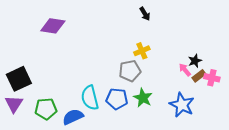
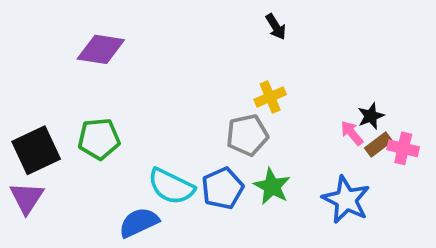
cyan semicircle: (90, 98) -> (171, 186), turned -50
blue pentagon: (117, 99) -> (223, 188), turned -30
green pentagon: (46, 109) -> (99, 139), moved

